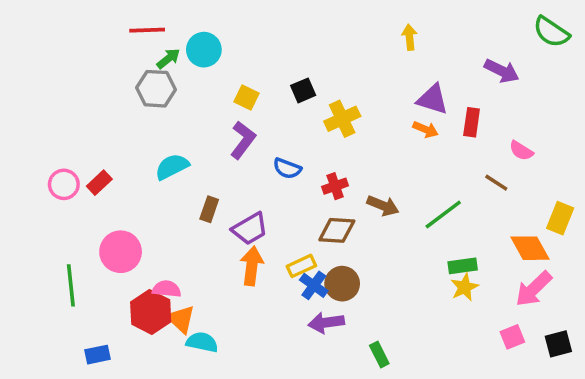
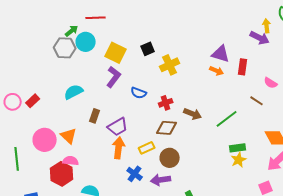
red line: (147, 30) -> (96, 18), moved
yellow arrow: (409, 37) -> (267, 26), moved
cyan circle: (204, 50) -> (86, 42), moved
yellow square: (246, 97) -> (116, 53), size x1.5
blue cross: (314, 285) -> (135, 174), moved
orange triangle: (181, 319) -> (69, 136), moved

